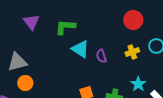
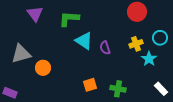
orange circle: (25, 83) -> (43, 68), moved
cyan star: (138, 84) -> (149, 59), moved

